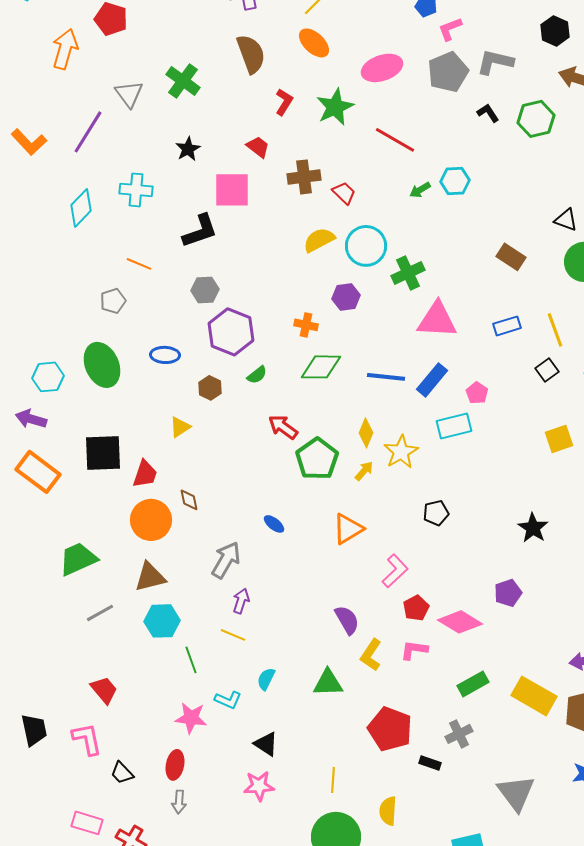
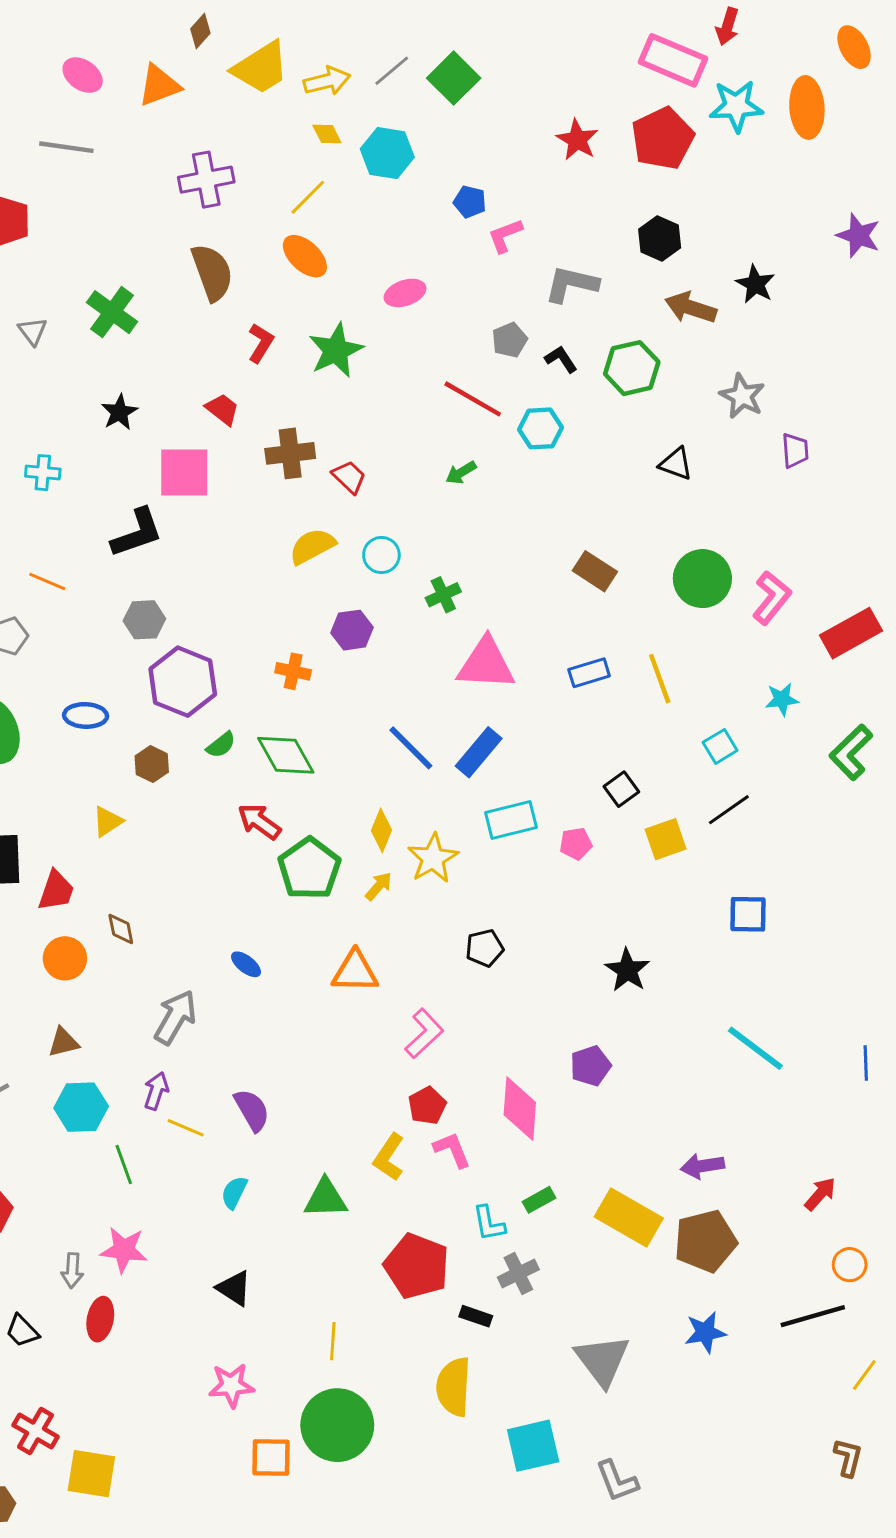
pink ellipse: (382, 68) -> (405, 293), size x0.7
gray pentagon: (448, 72) -> (510, 340), moved, size x0.6
gray triangle: (129, 94) -> (33, 331), size x0.7
red line: (395, 140) -> (473, 399), moved
cyan hexagon: (455, 181) -> (540, 428), moved
cyan cross: (136, 190) -> (43, 473), size x0.7
black triangle: (566, 220) -> (676, 464), moved
cyan circle: (366, 246) -> (381, 555), size x0.6
green cross: (408, 273) -> (443, 595), size x0.7
green diamond: (321, 367) -> (286, 755), moved, turned 60
black square: (547, 370) -> (621, 789), moved
blue line: (386, 377) -> (411, 748), turned 39
pink pentagon: (477, 393) -> (576, 844), moved, turned 30
orange circle: (151, 520) -> (65, 958), size x0.7
orange triangle: (348, 529) -> (355, 972), turned 32
brown triangle: (150, 577) -> (63, 1042), size x0.7
purple arrow: (241, 601) -> (156, 1091), moved
red pentagon: (416, 608) -> (427, 1106), moved
purple semicircle: (347, 620) -> (252, 1110), moved
pink diamond: (460, 622) -> (520, 1109), turned 63
pink L-shape: (414, 650) -> (452, 1150), turned 60
green rectangle: (473, 684) -> (539, 1200), size x0.7
cyan L-shape: (228, 700) -> (489, 1223), moved, turned 56
pink star: (259, 786) -> (231, 1385), moved
gray arrow: (179, 802) -> (72, 1271), moved
yellow semicircle: (388, 811) -> (454, 1387), moved, size x1.4

